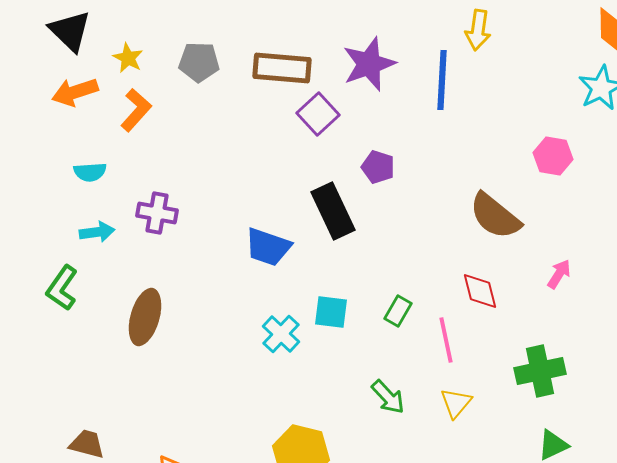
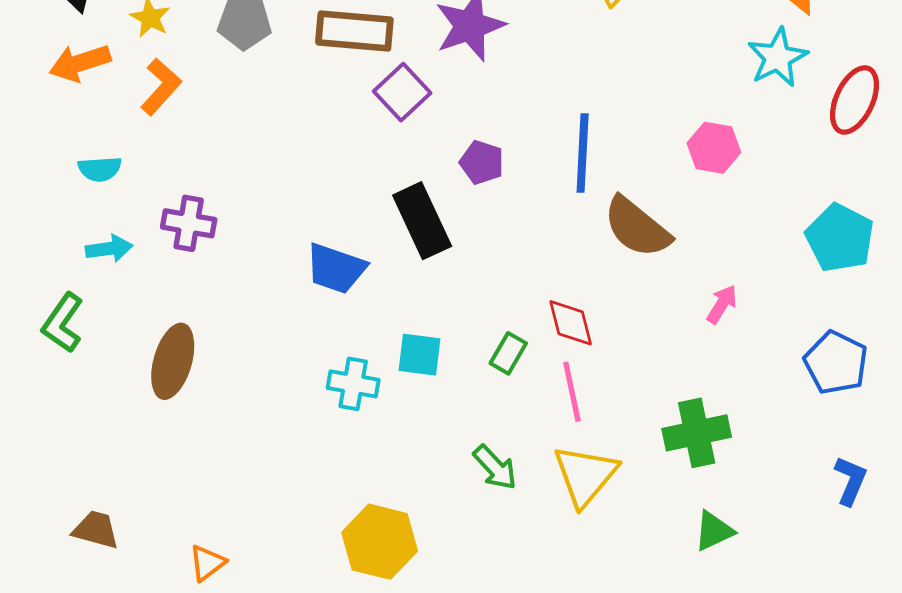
blue line: (442, 80) -> (583, 153), moved
red diamond: (480, 291) -> (571, 323), moved
cyan cross: (281, 334) -> (353, 384), turned -33
yellow triangle: (456, 403) -> (585, 475), size x1.6

